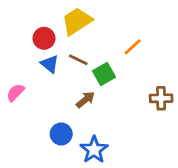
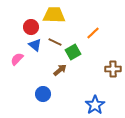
yellow trapezoid: (77, 21) -> (54, 15), turned 35
pink semicircle: (15, 93) -> (17, 59), moved
blue star: (94, 150) -> (95, 105), moved

